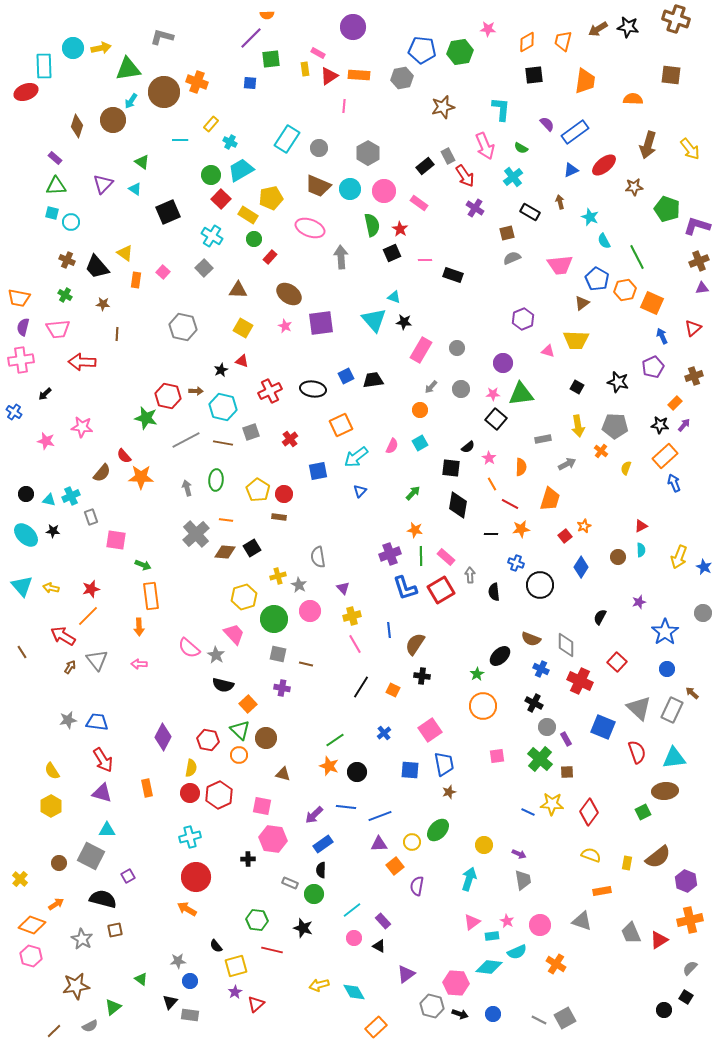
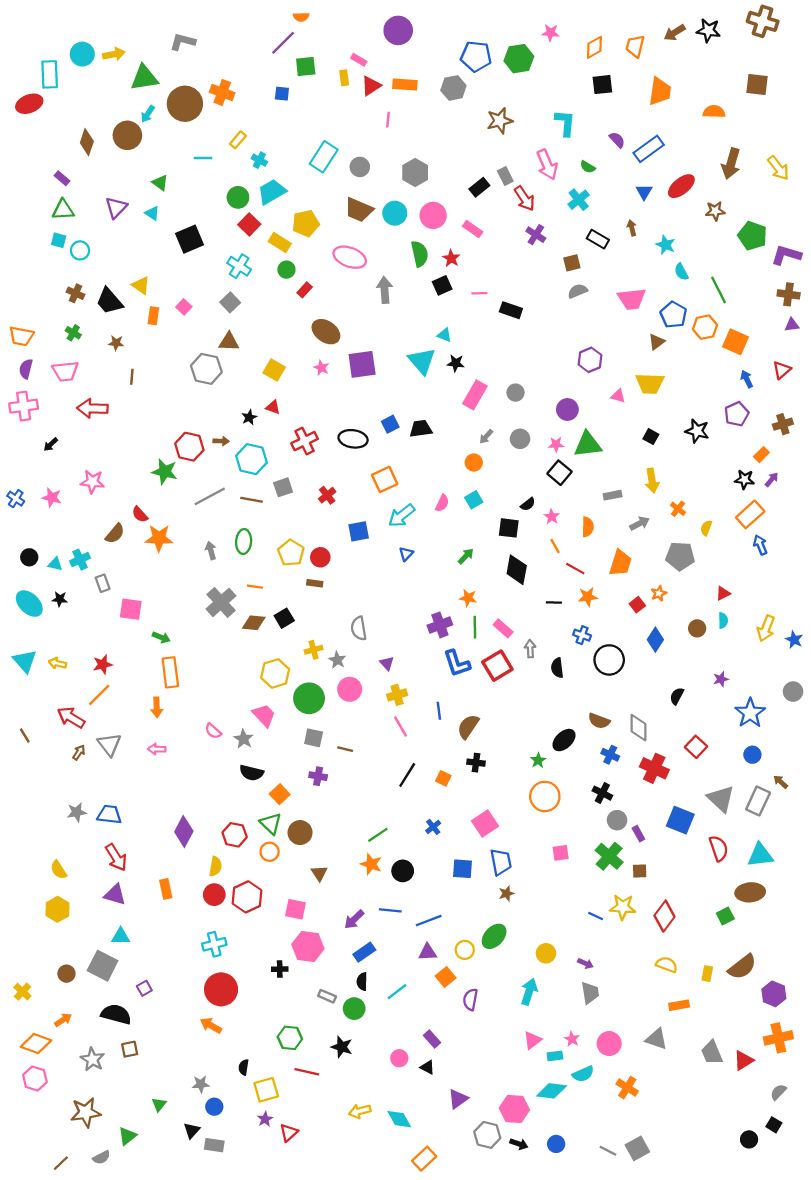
blue triangle: (571, 170) -> (644, 192), turned -35
brown cross: (699, 261) -> (789, 294), turned 30
brown triangle: (238, 290) -> (229, 342), moved
blue cross: (14, 412) -> (16, 499), moved
gray pentagon: (615, 426) -> (680, 556), moved
pink semicircle: (189, 648) -> (213, 731), size x0.7
brown triangle: (283, 774) -> (319, 873), turned 42
cyan line: (352, 910) -> (397, 992), moved
black semicircle: (216, 946) -> (244, 1067), turned 48
green triangle: (141, 979) -> (159, 1104), turned 32

